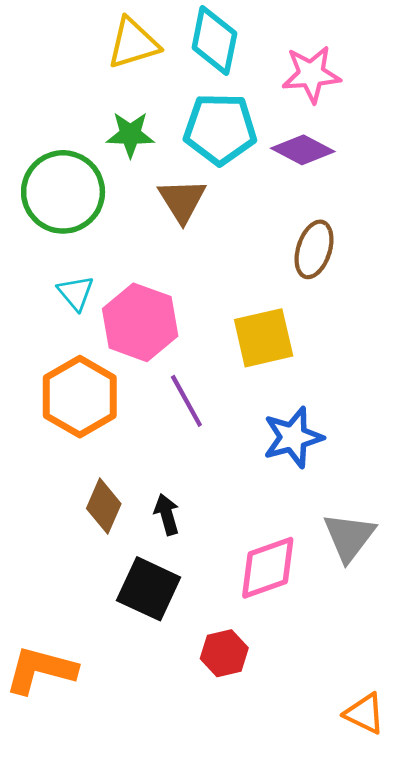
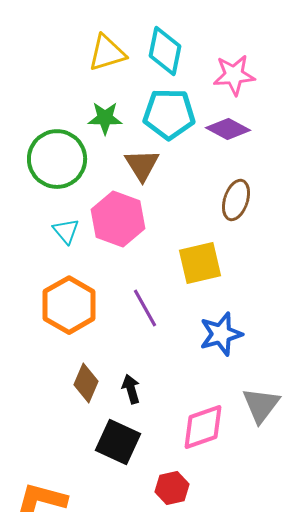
pink hexagon: (140, 322) -> (118, 219), moved

